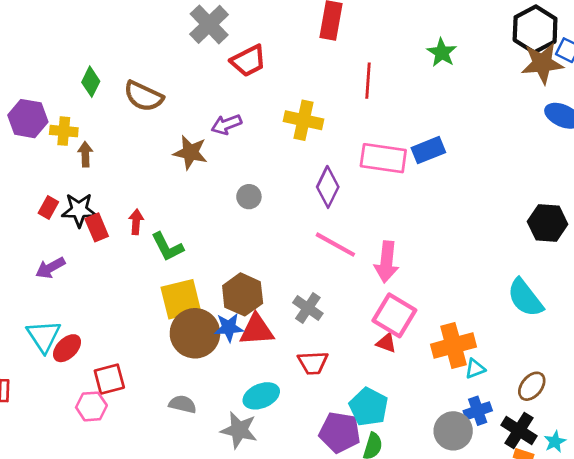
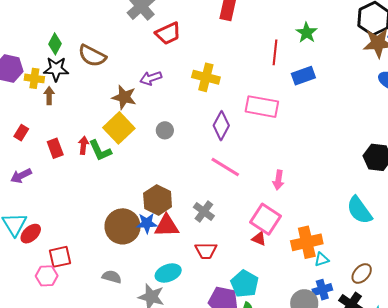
red line: (368, 81) -> (275, 52), moved
blue rectangle: (428, 150) -> (303, 76), moved
black star: (79, 210) -> (56, 69), moved
green L-shape: (167, 247) -> (100, 151), moved
pink arrow: (387, 262) -> (278, 180), moved, size x0.7
yellow square: (181, 299) -> (119, 128), moved, turned -32

